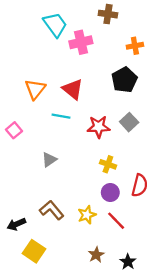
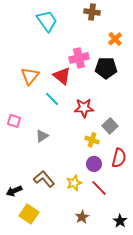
pink cross: (81, 42) -> (79, 58), moved
orange cross: (135, 46) -> (115, 39), turned -32
black pentagon: (124, 80) -> (106, 68), turned 30
cyan line: (61, 116) -> (52, 99), turned 35
gray square: (129, 122) -> (110, 126), moved
pink square: (14, 130) -> (14, 121), moved, turned -32
black star: (128, 262) -> (120, 221), moved

